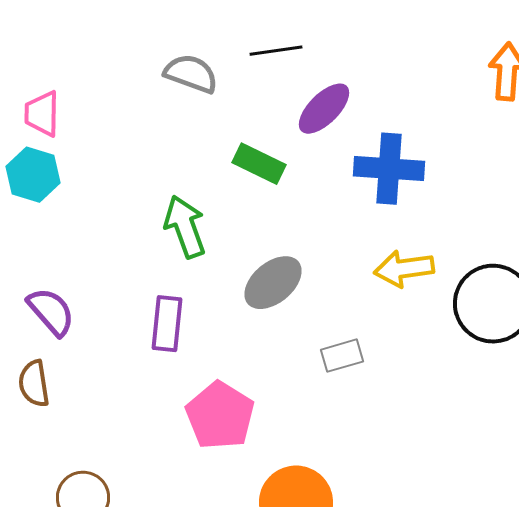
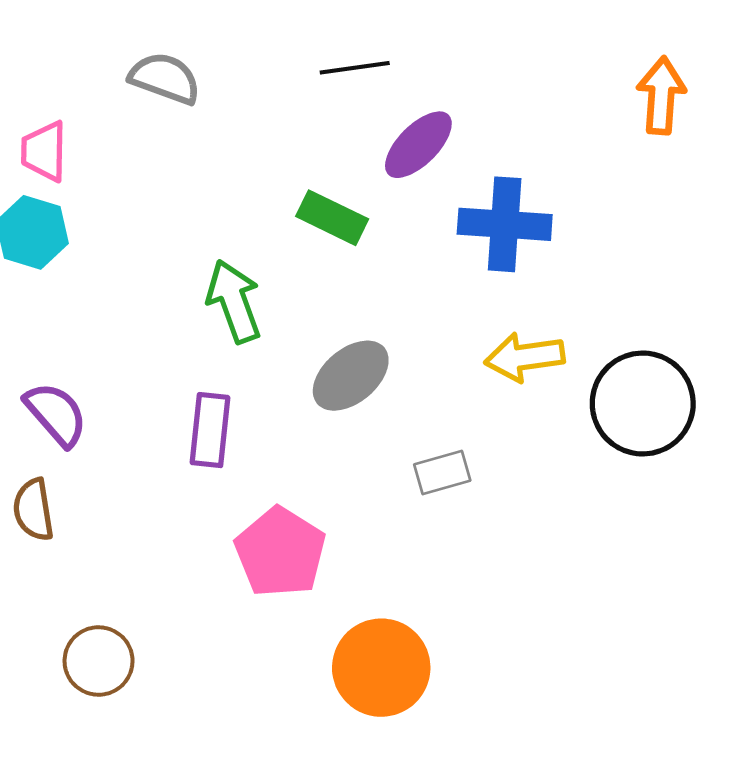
gray semicircle: (191, 74) -> (165, 78), moved

